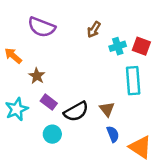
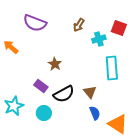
red square: (141, 46) -> (119, 28), moved
brown star: (37, 76) -> (55, 64), moved
cyan star: (17, 109) -> (14, 106), moved

